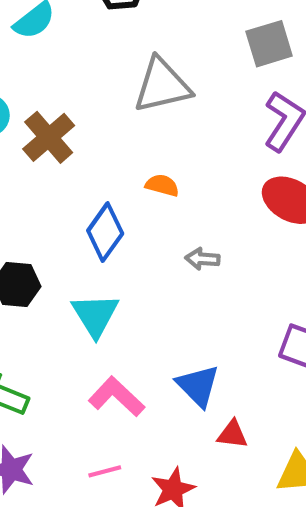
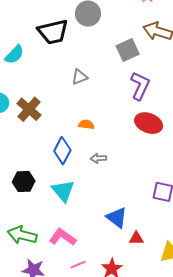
gray triangle: (162, 85) -> (80, 77), size x0.6
gray arrow: (202, 259) -> (98, 158), moved
pink L-shape: (117, 397) -> (63, 237), moved

